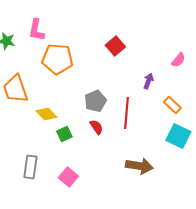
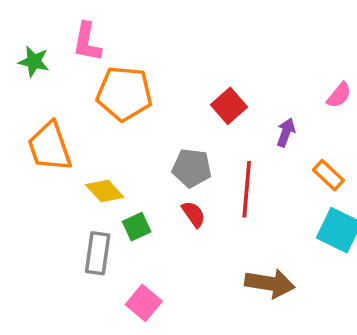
red square: (115, 46) -> (229, 106), moved
gray pentagon: (95, 101) -> (192, 168), turned 30
gray rectangle: (30, 167) -> (98, 253), moved

